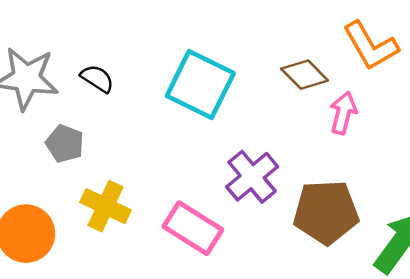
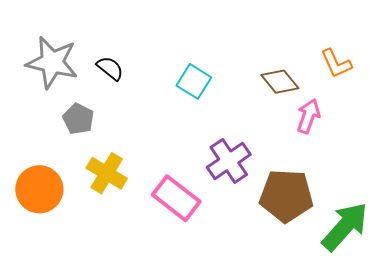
orange L-shape: (371, 46) -> (336, 63), size x0.7
cyan square: (200, 85) -> (194, 81), size x0.6

